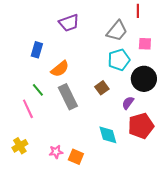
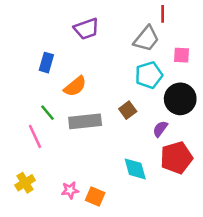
red line: (138, 11) -> (163, 14), moved
gray rectangle: (68, 97) -> (85, 121), turned -70

